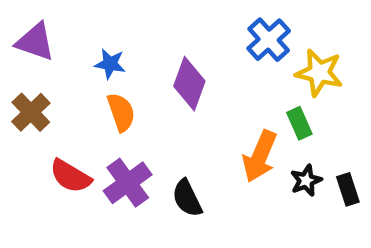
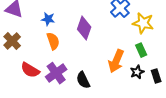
green rectangle: (299, 123) -> (141, 50), moved

